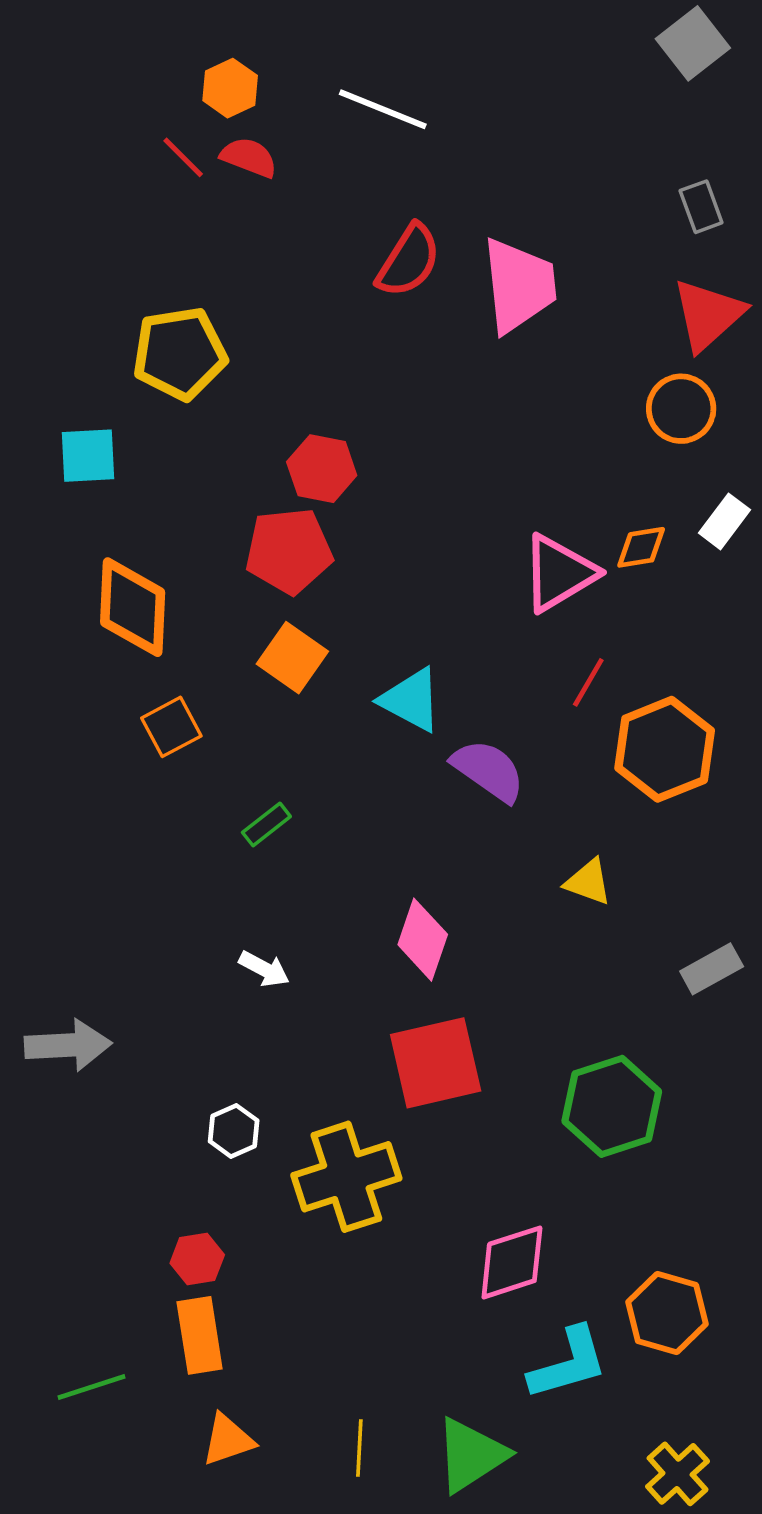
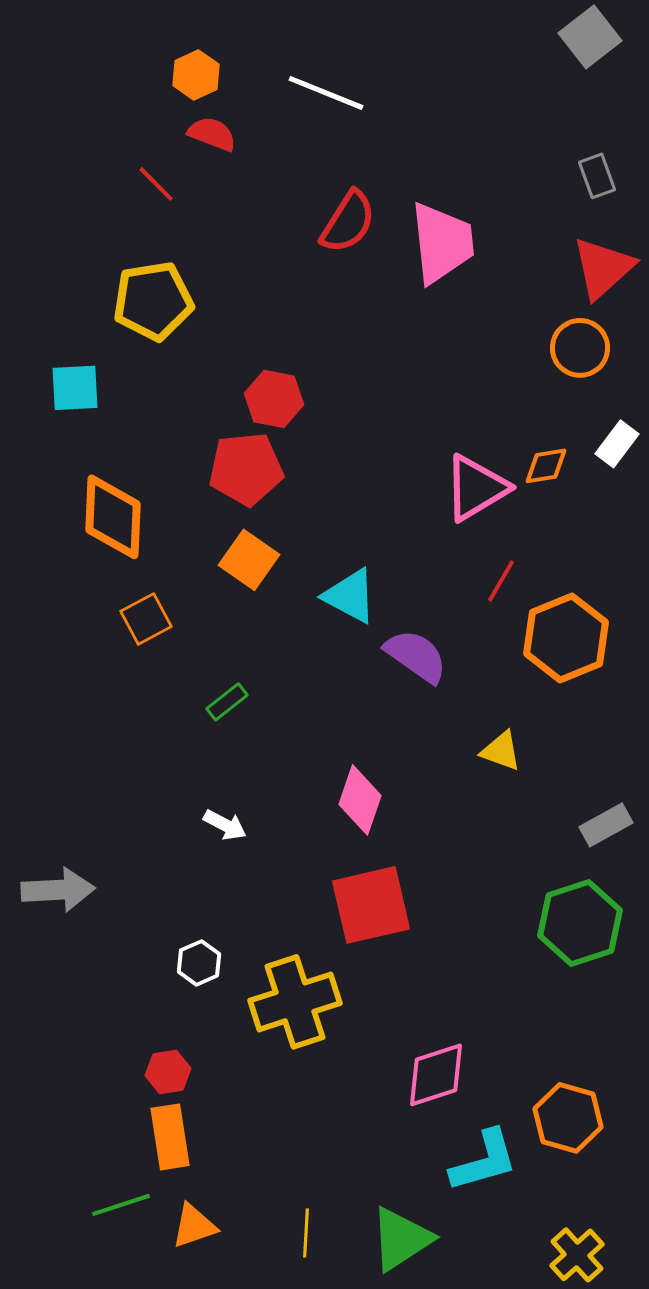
red line: (183, 157) -> (156, 184), moved
green hexagon: (612, 1106) -> (580, 923), moved
green line: (92, 1387) -> (121, 1205), moved

